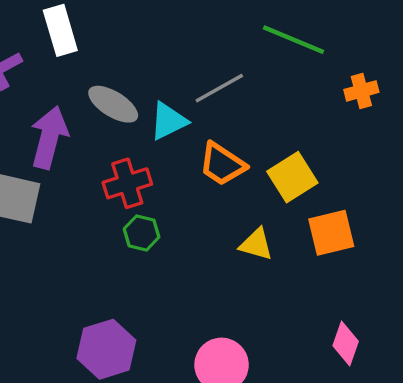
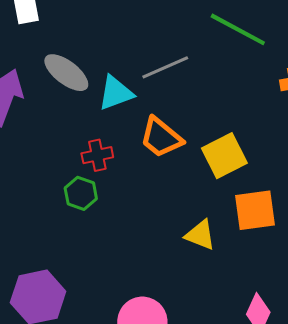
red cross: (127, 183) -> (97, 155), moved, size x0.7
yellow triangle: (256, 244) -> (200, 235), moved

